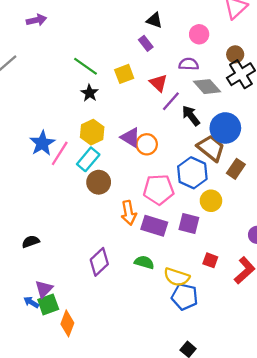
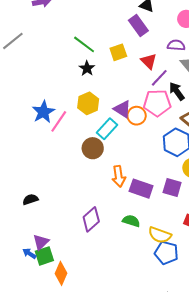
purple rectangle: (146, 43) -> (138, 26), size x1.5
cyan rectangle: (88, 159) -> (107, 129), moved
pink pentagon: (159, 190) -> (157, 103), moved

